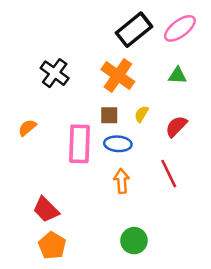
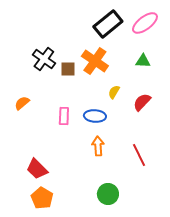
brown square: (109, 115) -> (68, 69), moved
pink rectangle: (79, 144) -> (64, 116), size x0.6
red line: (169, 174) -> (139, 155), moved

